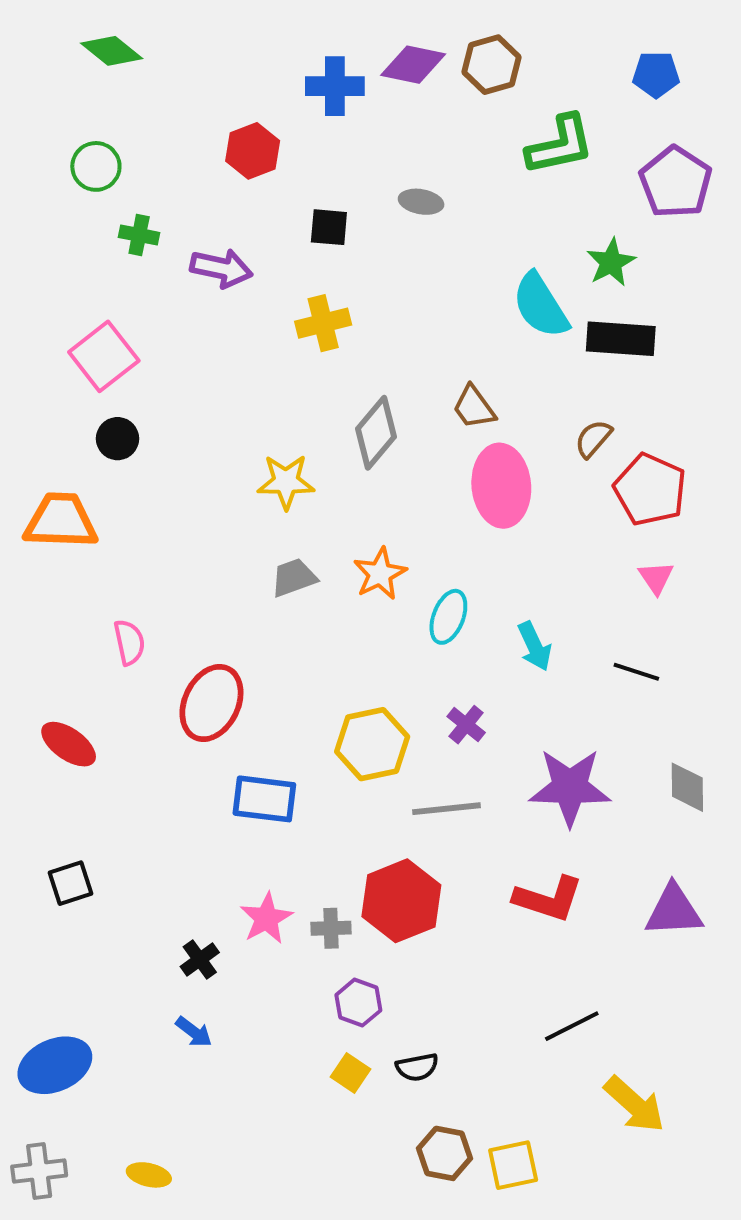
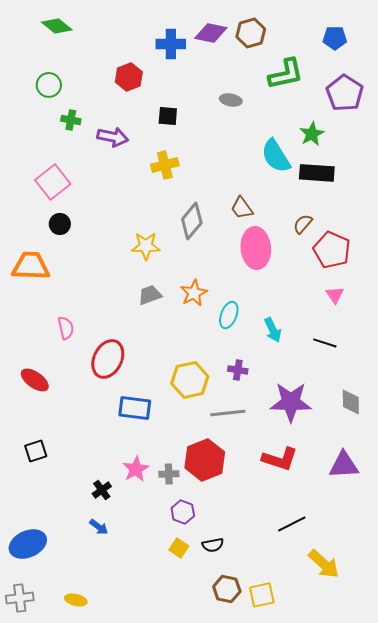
gray ellipse: (421, 202) -> (231, 100), moved
purple cross: (466, 725) -> (238, 370), turned -30

